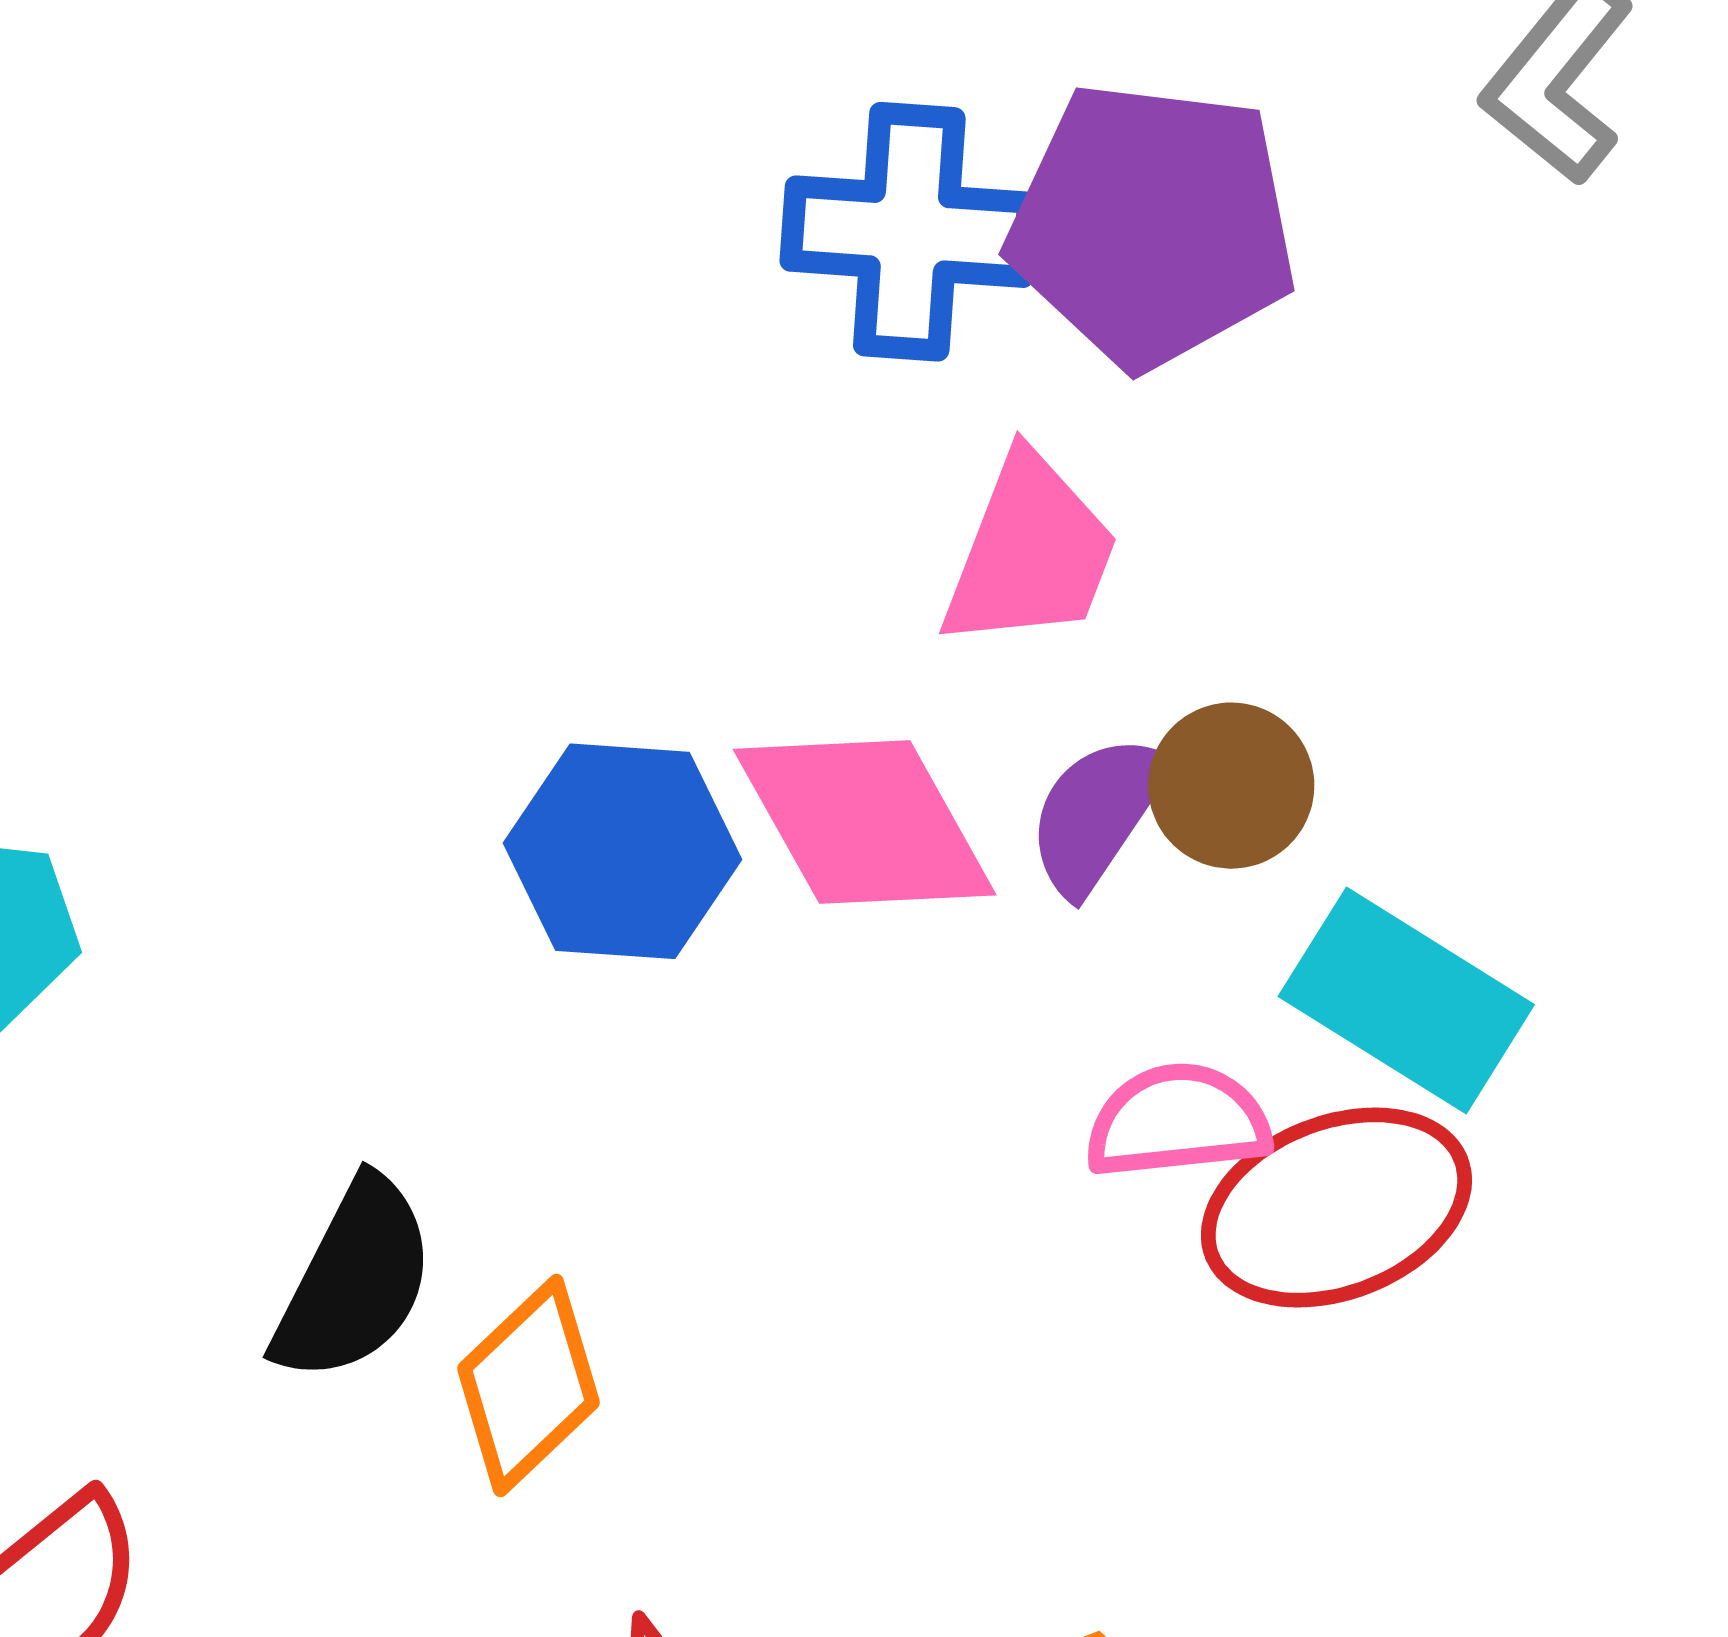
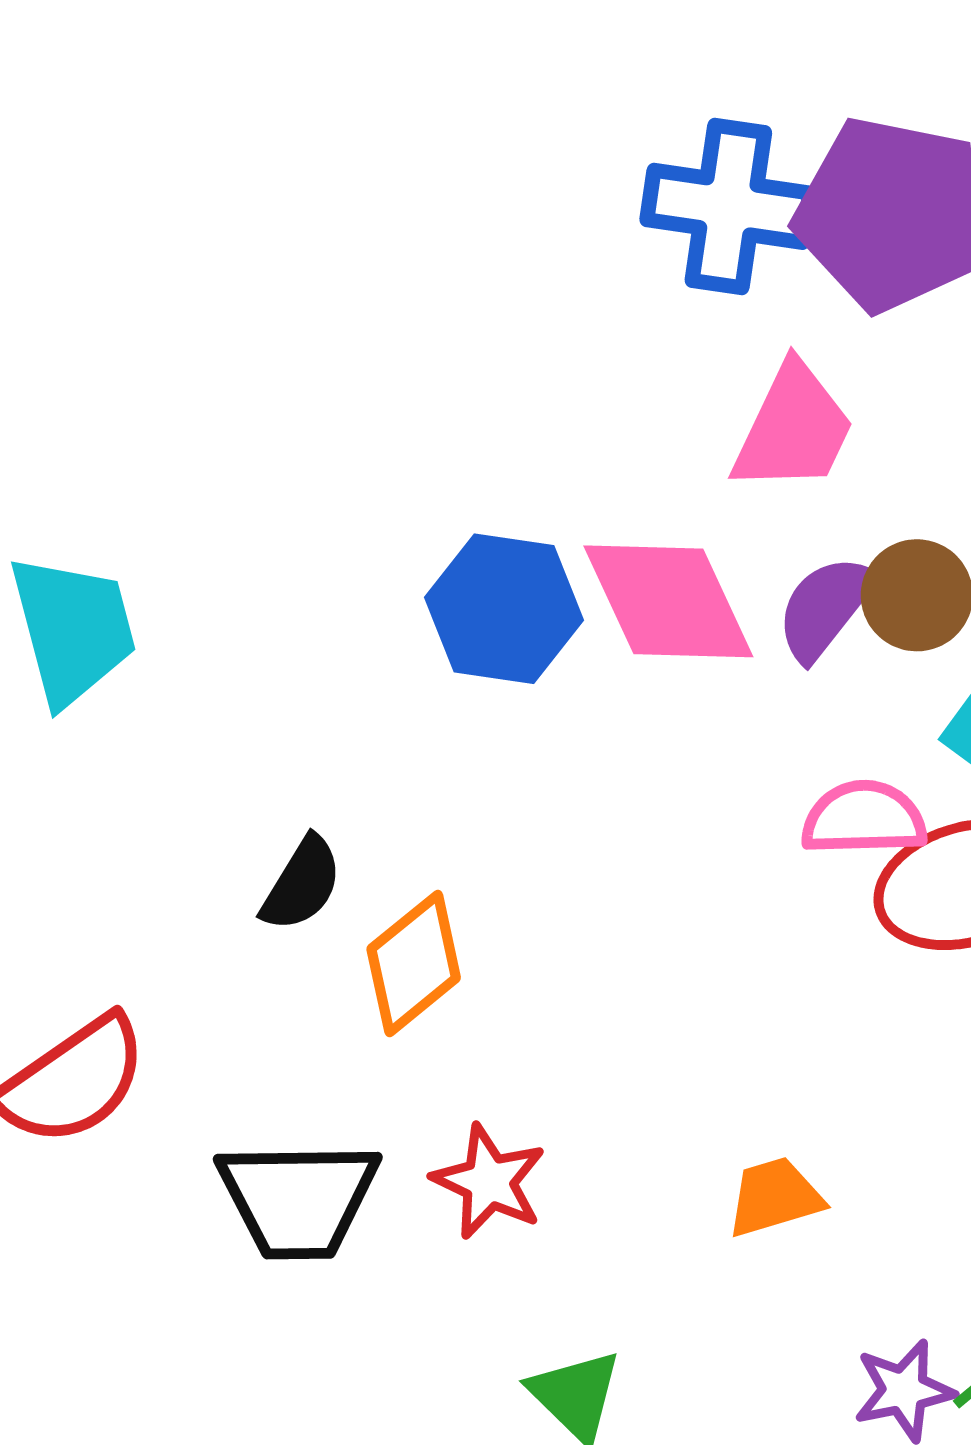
black semicircle: (354, 1280) -> (302, 884), size x0.7

